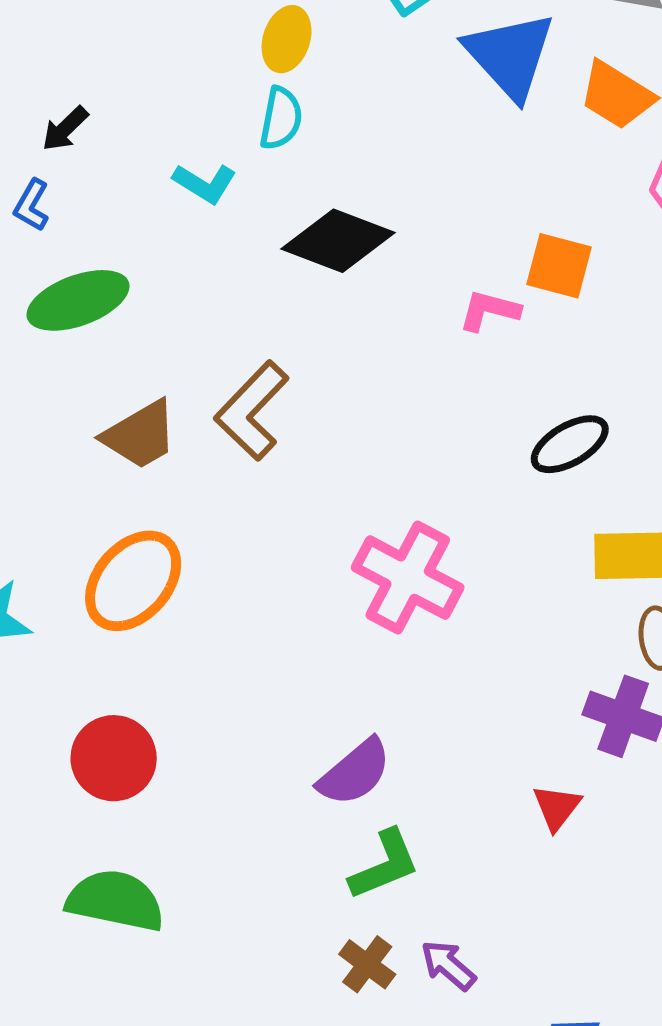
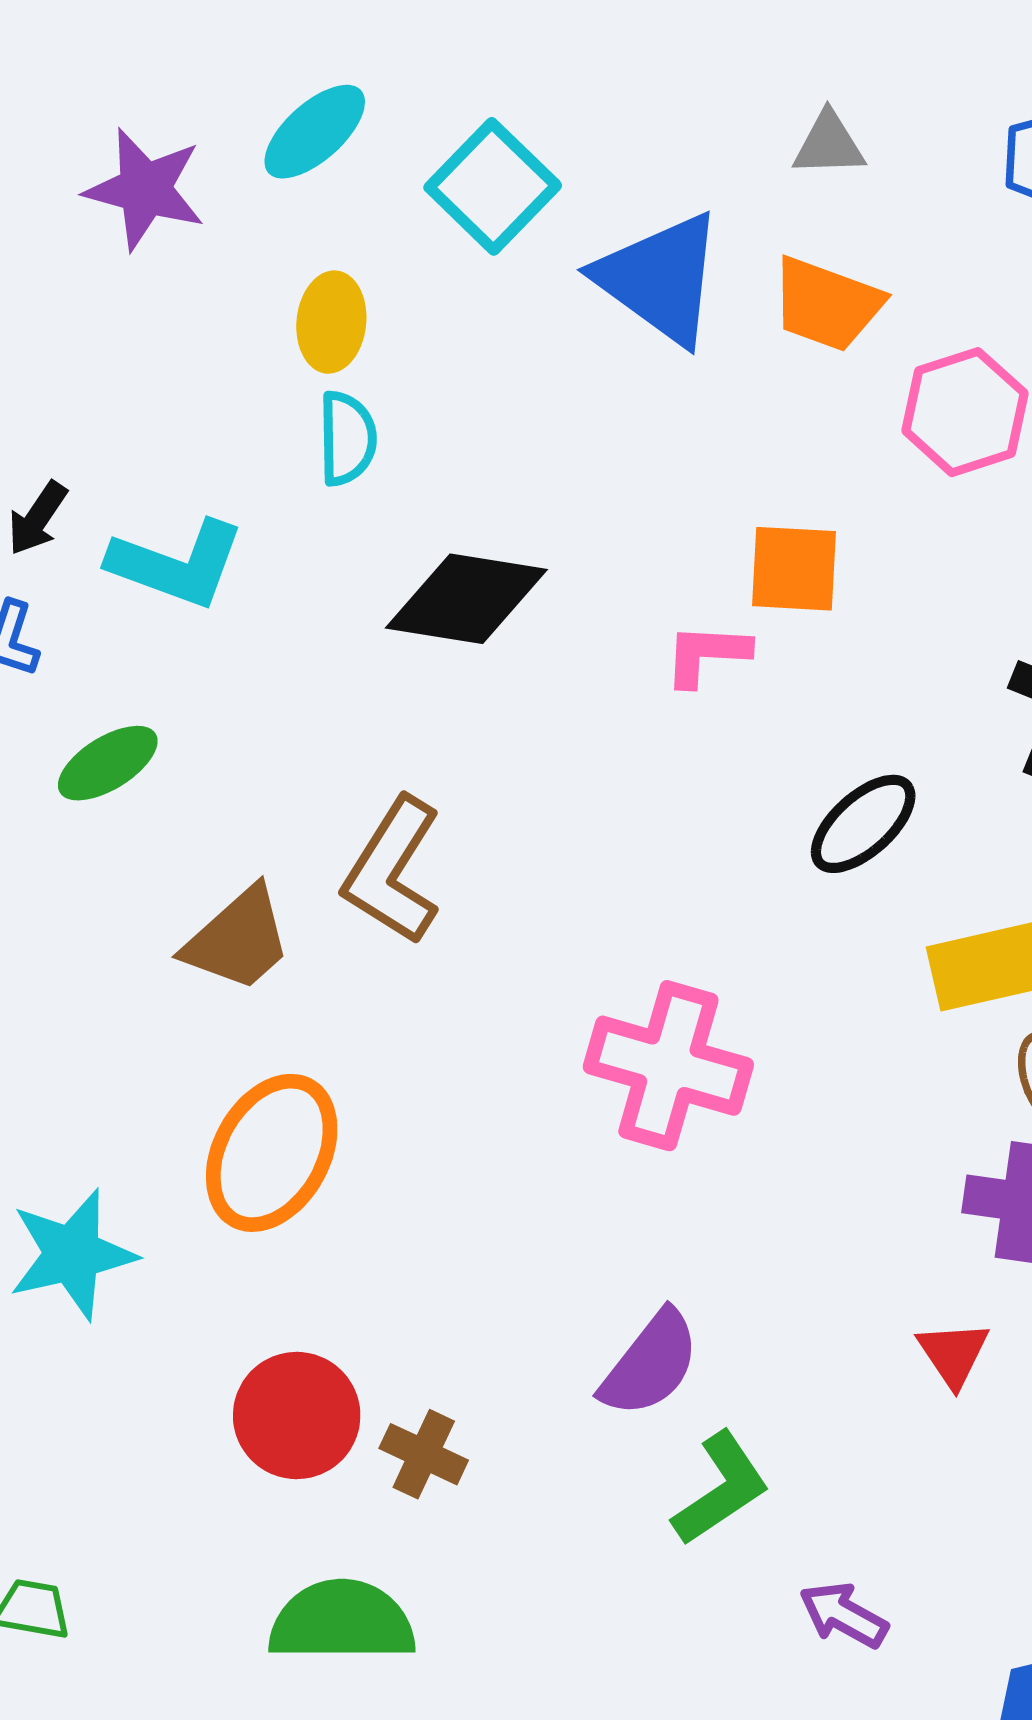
cyan L-shape: (205, 183) -> (177, 564), moved, size x1.5
green ellipse: (78, 300) -> (108, 763), size x0.7
brown cross: (367, 964) -> (424, 1454), moved

